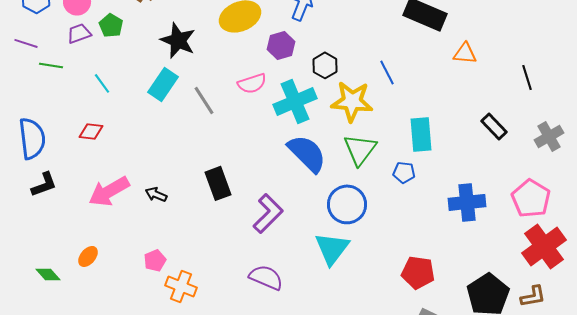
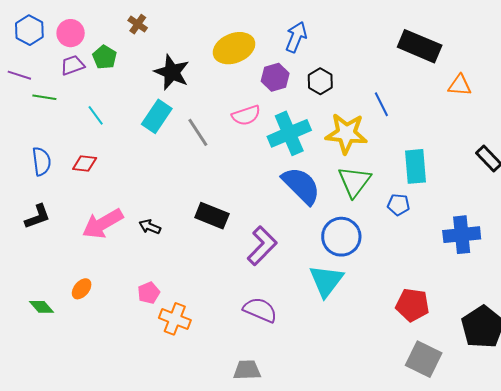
black hexagon: (325, 65) -> (320, 81), moved
blue semicircle: (32, 138) -> (41, 161), moved, size x0.7
black rectangle: (218, 183) -> (212, 216), turned -48

